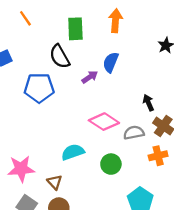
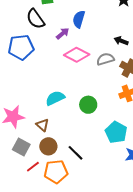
black arrow: (148, 103) -> (121, 41), moved, turned -40
pink diamond: (104, 122) -> (77, 55), moved
gray semicircle: (134, 133) -> (105, 59), moved

